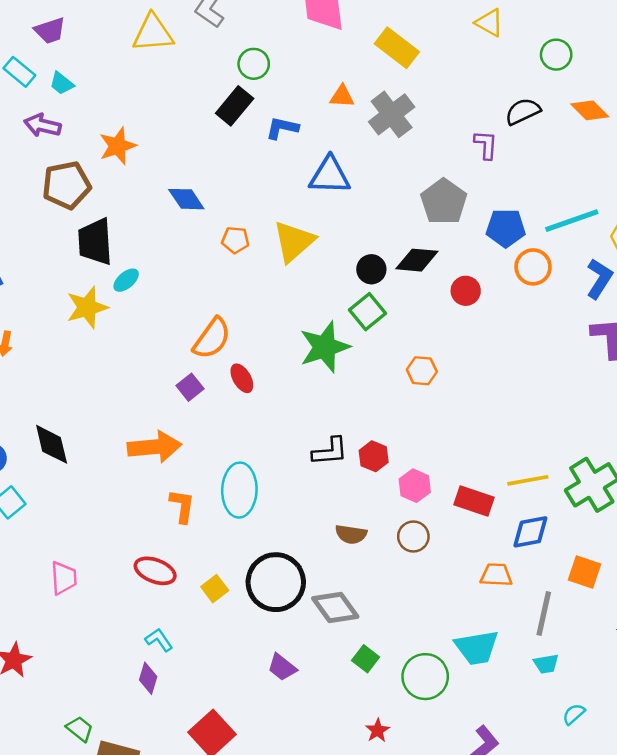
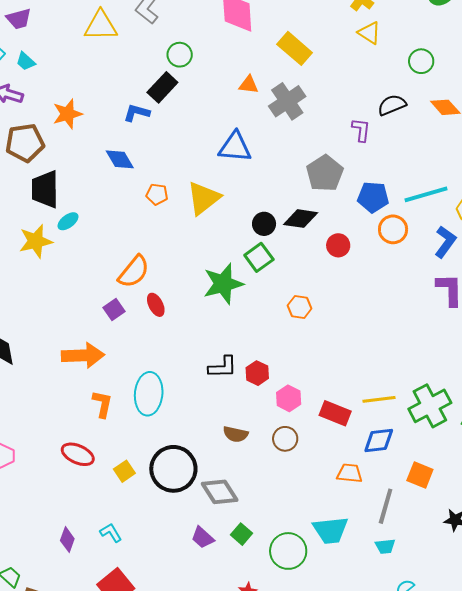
blue L-shape: (282, 128) -> (137, 113), moved
cyan L-shape: (159, 640) -> (111, 533), moved
purple trapezoid: (282, 667) -> (203, 538), moved

